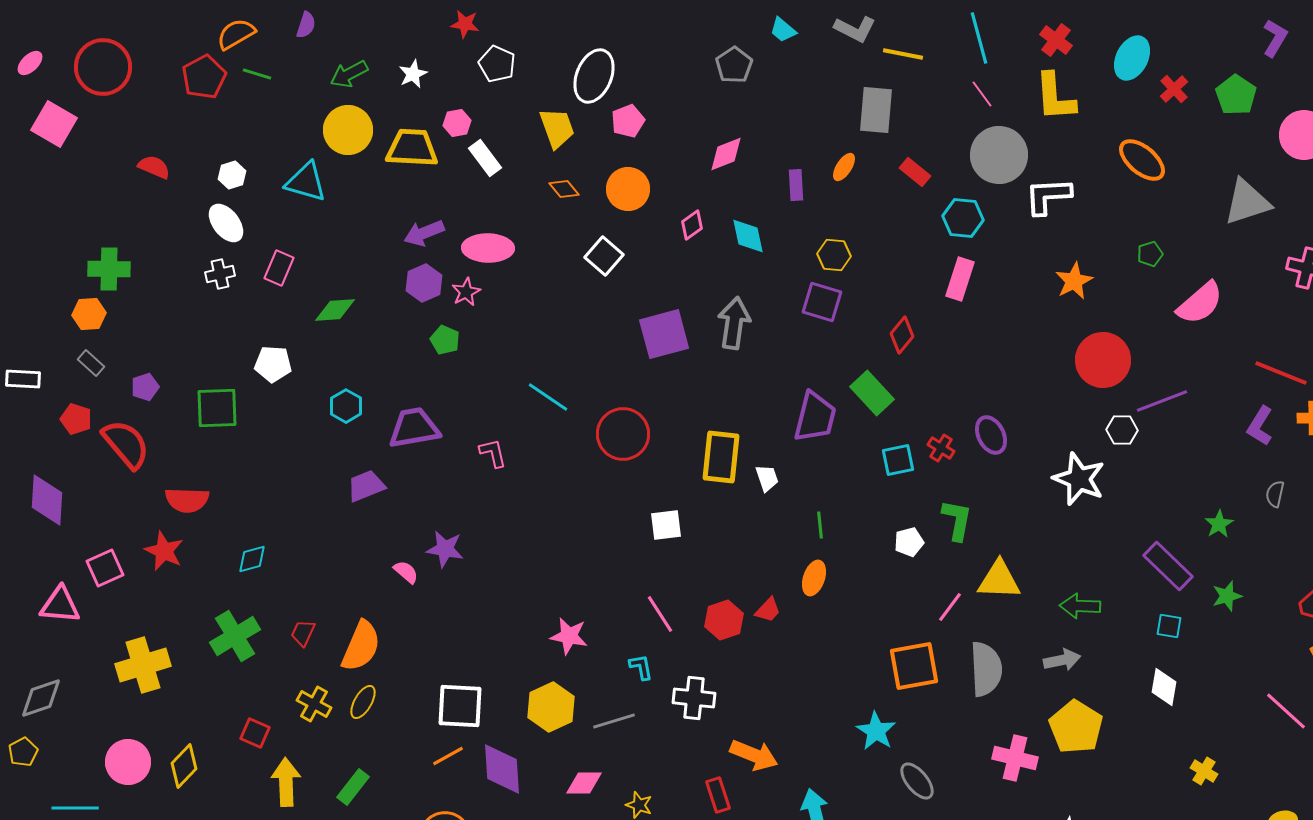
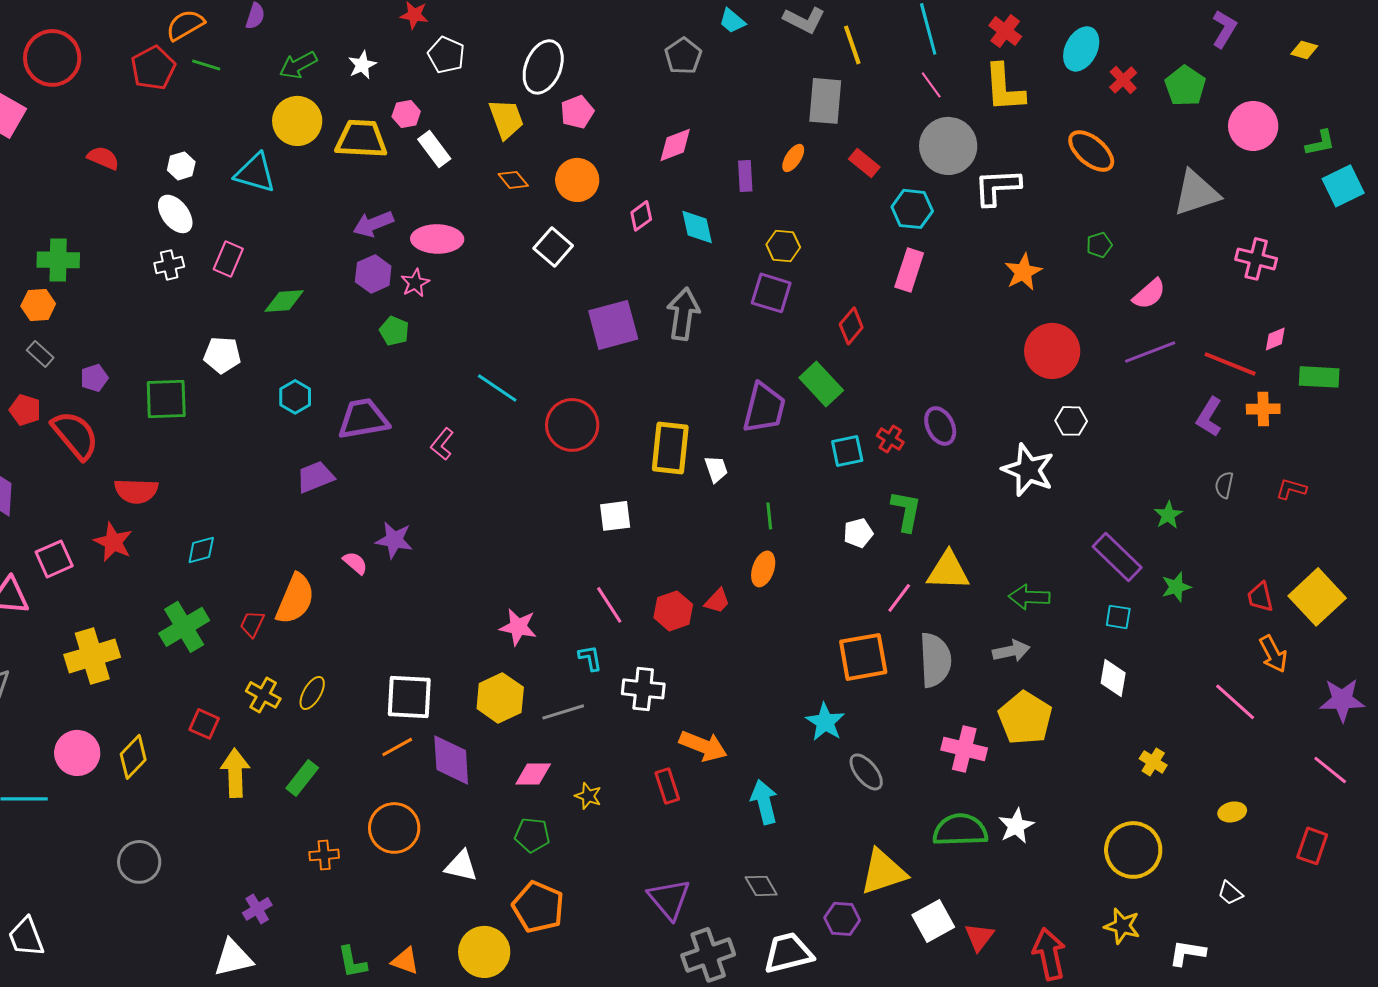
yellow line: (903, 54) -> (852, 45), turned 60
pink semicircle: (1200, 303) -> (1149, 294), size x0.7
purple line: (1162, 401) -> (1150, 352), moved
pink L-shape: (493, 453) -> (442, 444), turned -128
orange semicircle: (361, 646) -> (295, 599), moved

